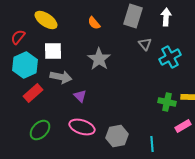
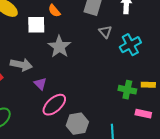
white square: (53, 51) -> (36, 25), moved
pink rectangle: (183, 126) -> (143, 114), turned 42
pink ellipse: (82, 127) -> (54, 105), moved, turned -60

